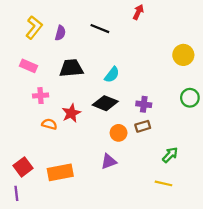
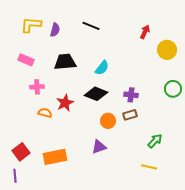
red arrow: (138, 12) -> (145, 32), moved
yellow L-shape: (34, 27) -> (31, 25), turned -125

